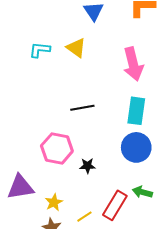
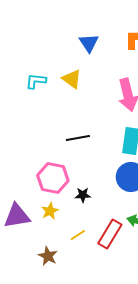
yellow star: (54, 202) -> (50, 211), moved
yellow line: (84, 217) -> (78, 235), moved

